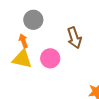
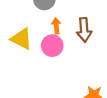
orange arrow: (23, 41) -> (56, 26), moved

